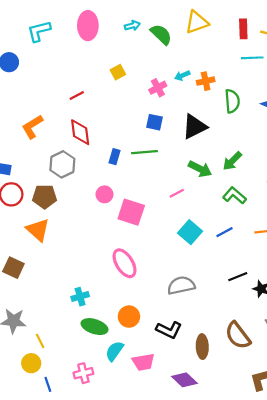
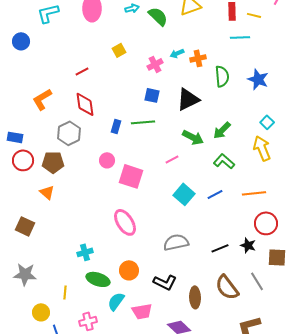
orange triangle: (38, 230) -> (47, 192), size x0.7
black line: (238, 277) -> (220, 248), moved
yellow line: (40, 341) -> (65, 292), moved, turned 32

